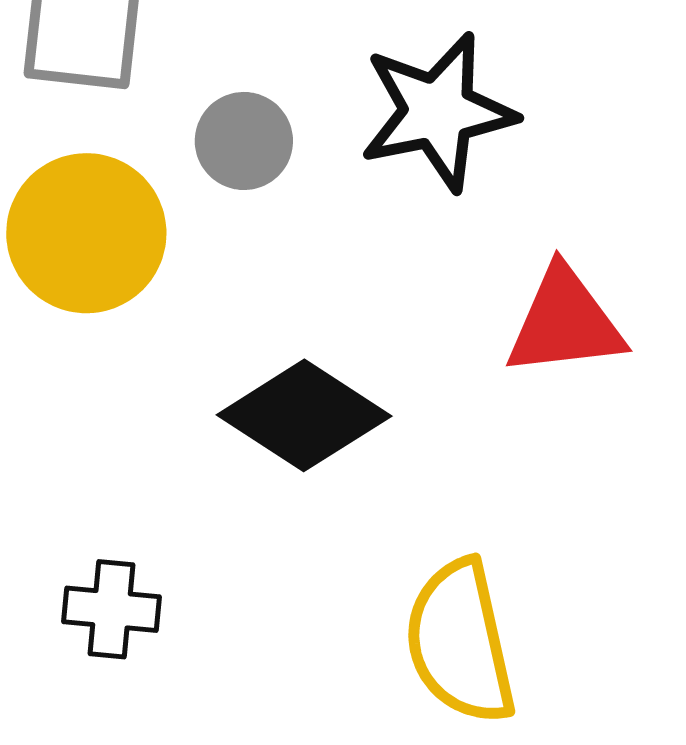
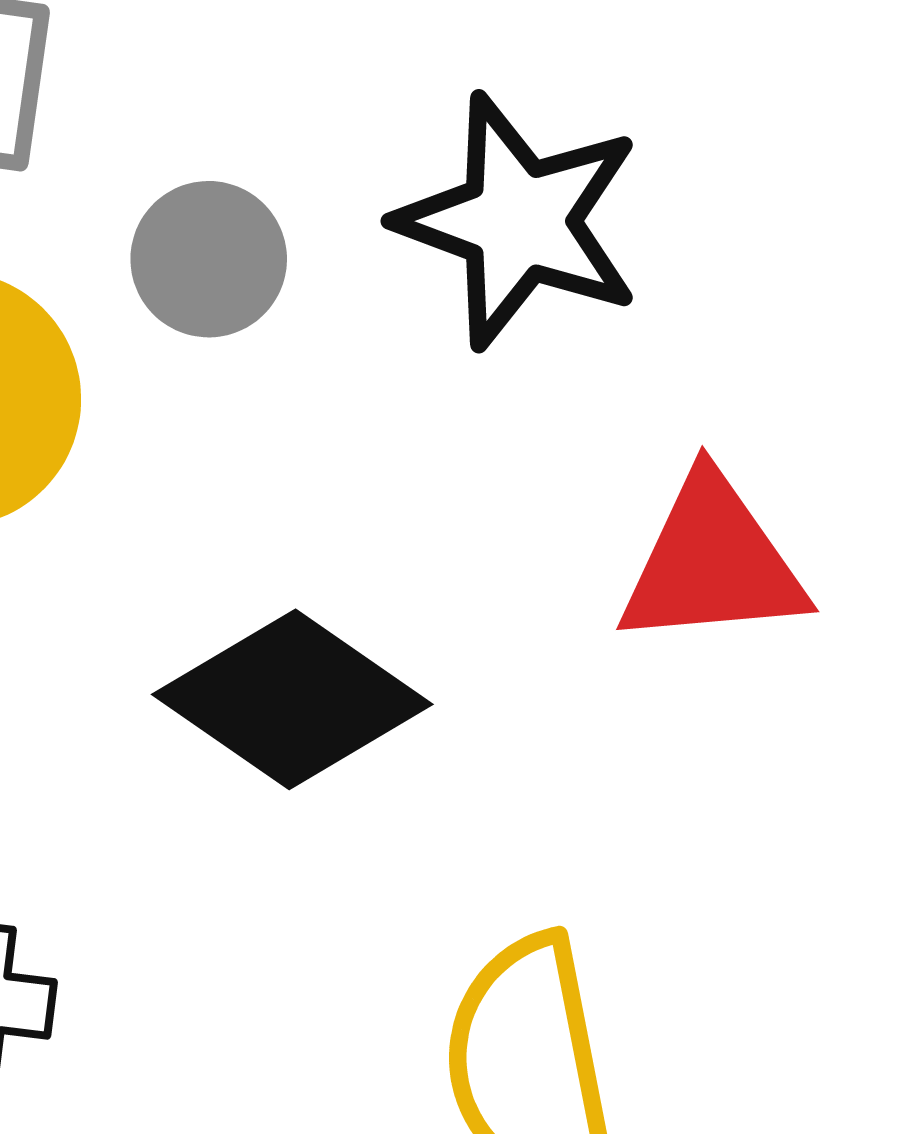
black star: (438, 112) -> (519, 221), turned 30

